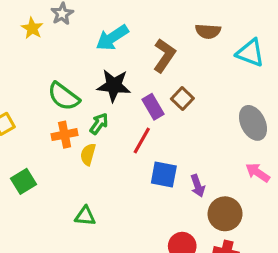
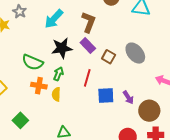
brown square: (182, 99) -> (109, 57), moved
purple rectangle: (153, 107) -> (88, 45), moved
gray ellipse: (253, 123) -> (135, 53), moved
orange cross: (65, 135) -> (39, 86), turned 35

